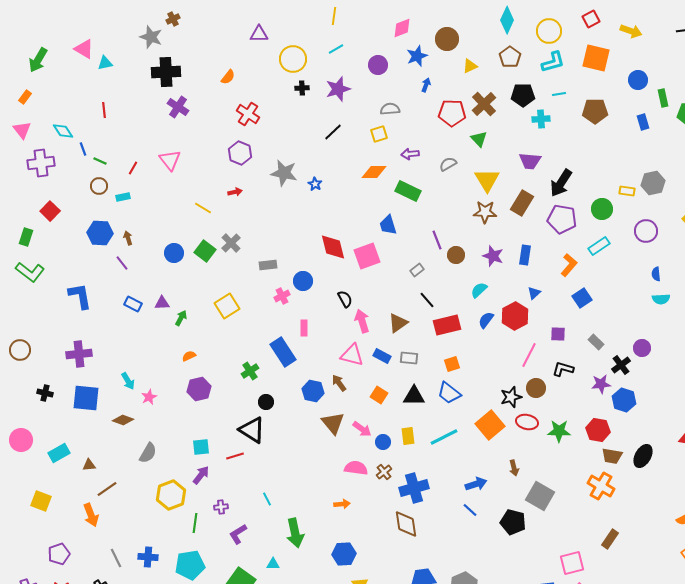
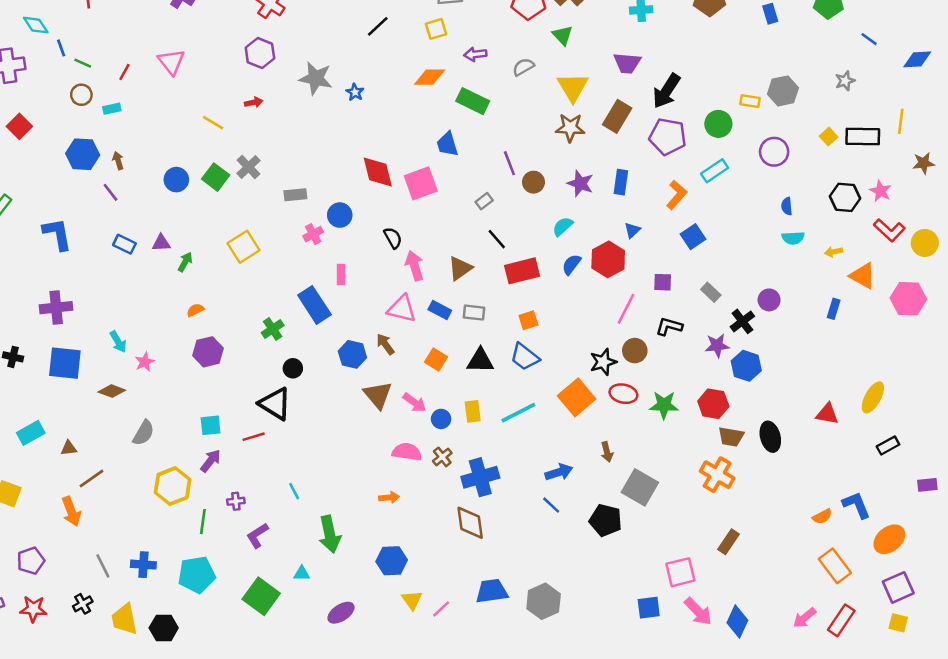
black ellipse: (643, 456) -> (770, 437), turned -45

